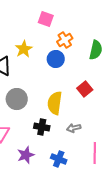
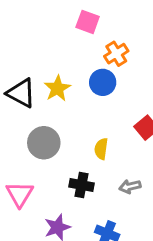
yellow star: (24, 49) -> (57, 88), moved
yellow semicircle: (55, 103) -> (101, 149), size x0.6

